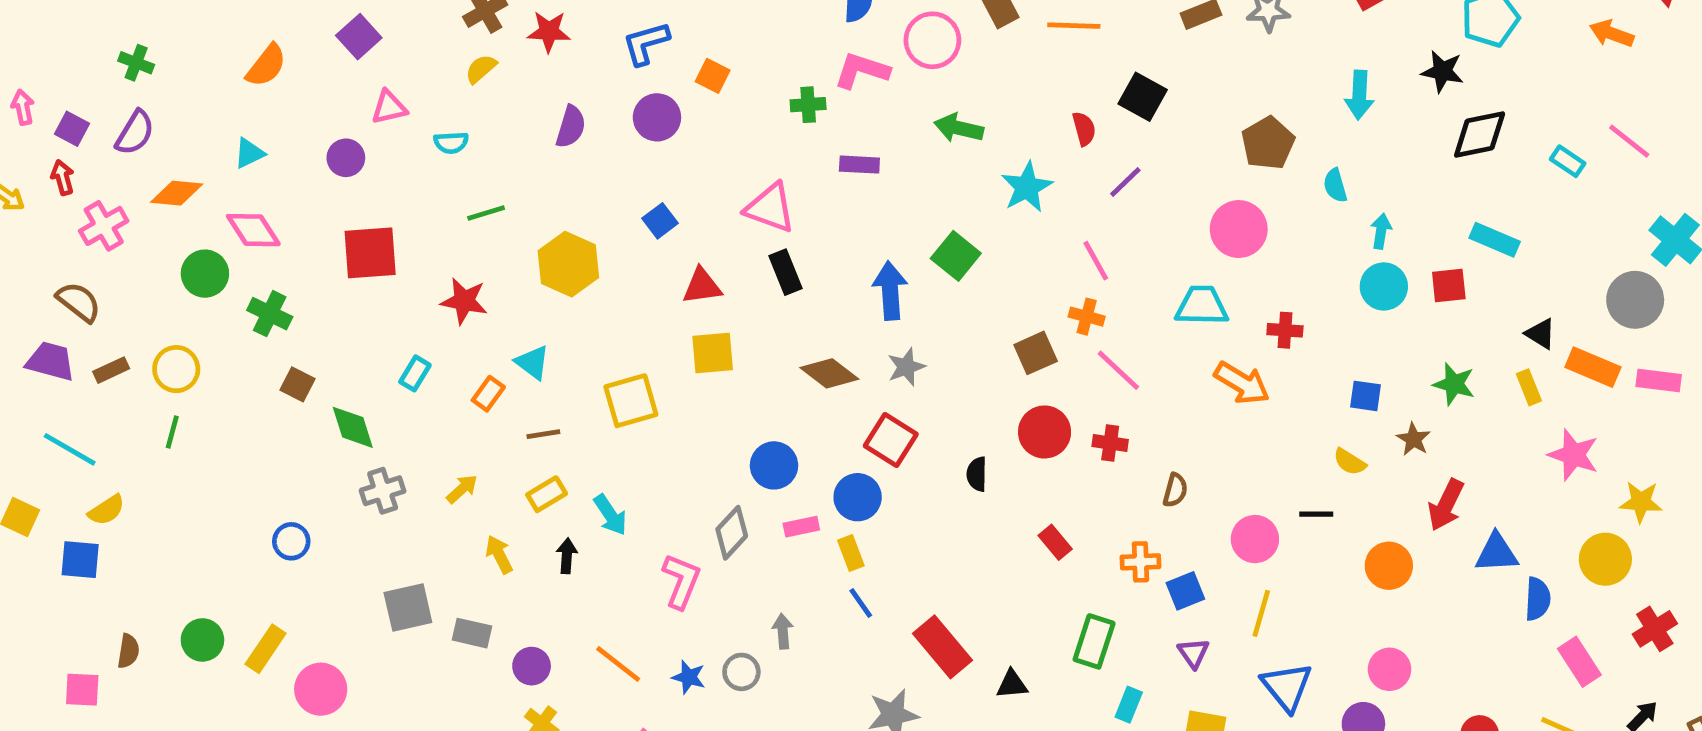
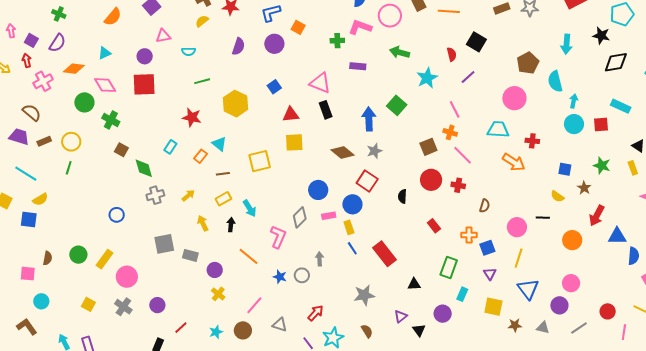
cyan semicircle: (1335, 185) -> (555, 81), size x1.5
red square: (370, 253) -> (144, 84), moved
red rectangle: (943, 647) -> (384, 254), moved
orange line: (618, 664) -> (248, 256), moved

